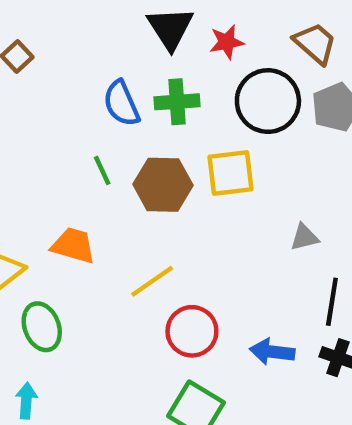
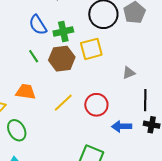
green cross: (177, 102) -> (63, 31), moved
red circle: (192, 331) -> (96, 105), moved

